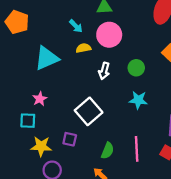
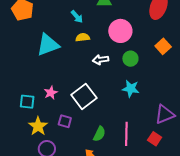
pink circle: (109, 35) -> (120, 31), moved
white arrow: (104, 71) -> (101, 60), turned 63
pink star: (40, 99) -> (51, 93), moved
yellow star: (41, 146) -> (38, 126), turned 30

